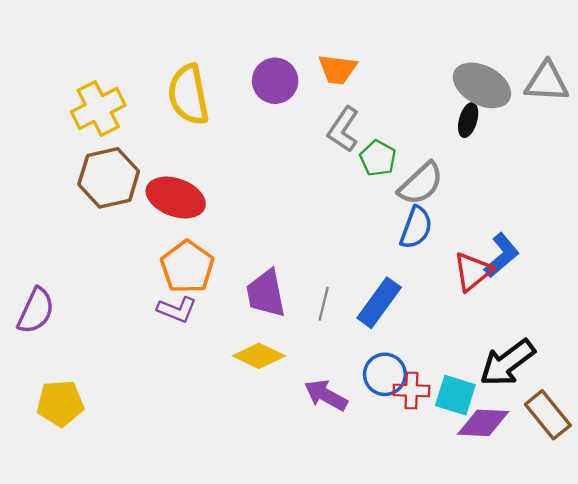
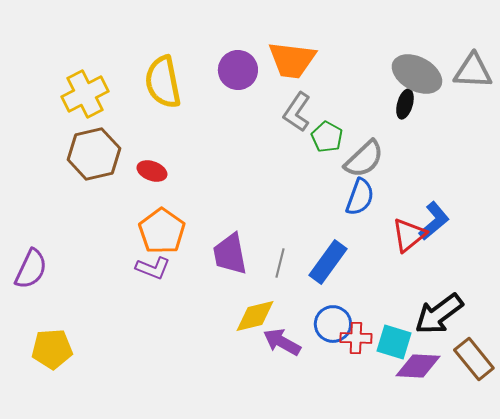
orange trapezoid: (337, 69) -> (292, 60), size x1.4
red ellipse: (176, 198) -> (152, 171), size x0.6
yellow diamond: (259, 356) -> (255, 316), moved, turned -39

